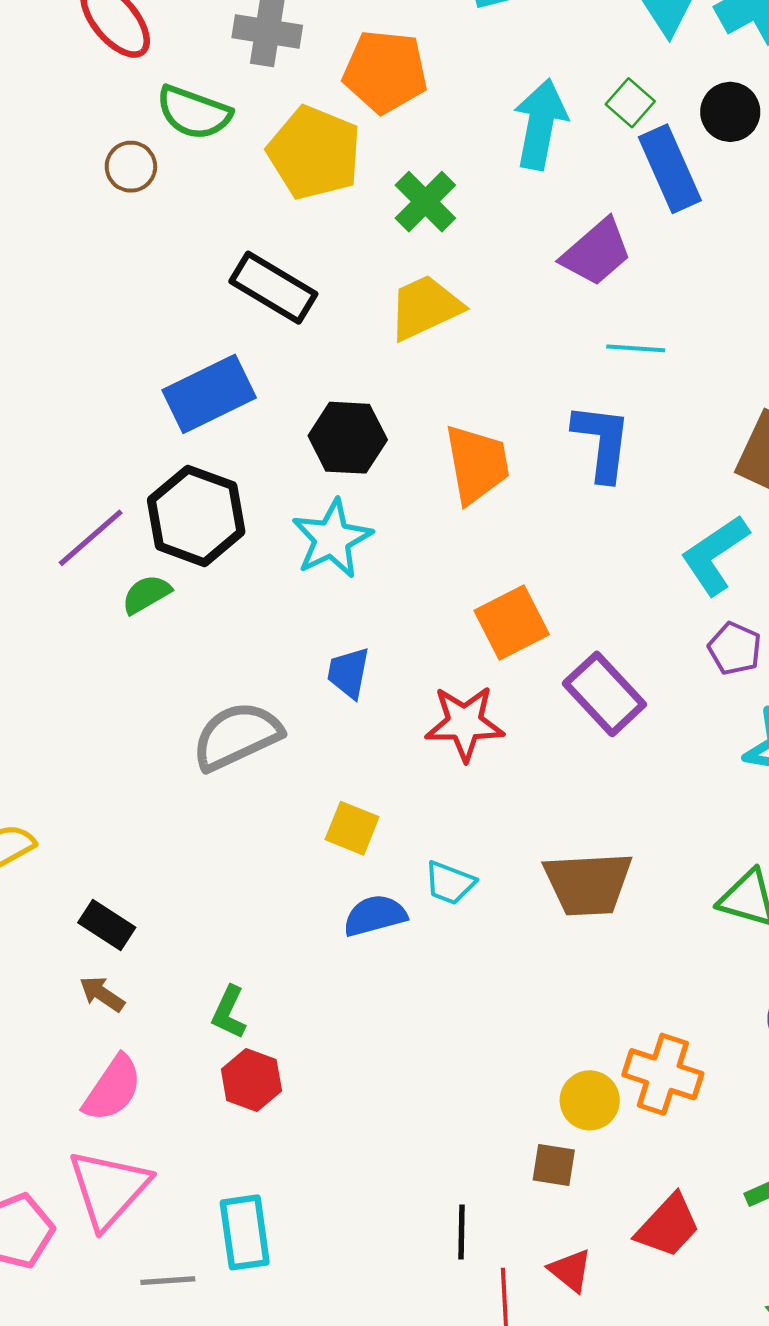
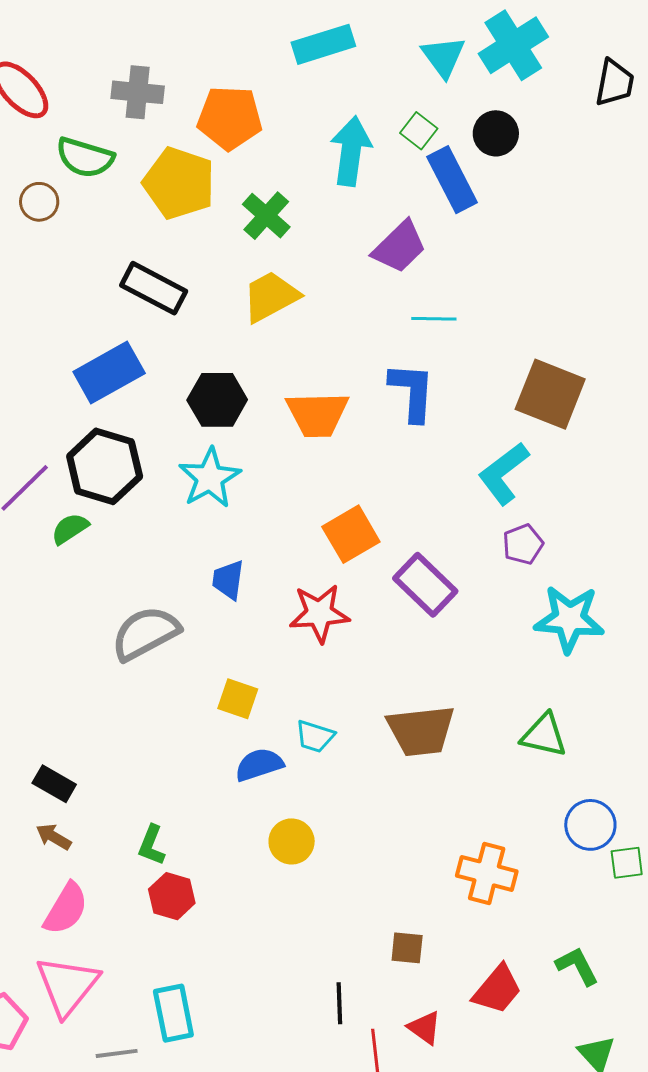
orange trapezoid: (477, 464) -> (317, 414), turned 102
purple pentagon: (735, 649) -> (523, 544), turned 30
yellow circle: (590, 1100) -> (292, 841), moved

